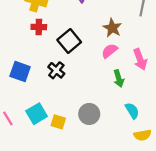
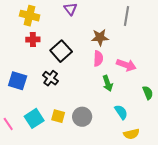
brown star: (112, 28) -> (100, 37), turned -30
pink semicircle: (110, 51) -> (98, 58), turned 133
pink arrow: (140, 59) -> (126, 65), turned -48
yellow square: (58, 122) -> (58, 116), moved

